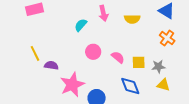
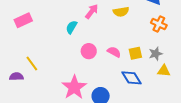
pink arrow: (103, 13) -> (92, 11), turned -119
purple semicircle: (51, 65) -> (16, 77), moved

